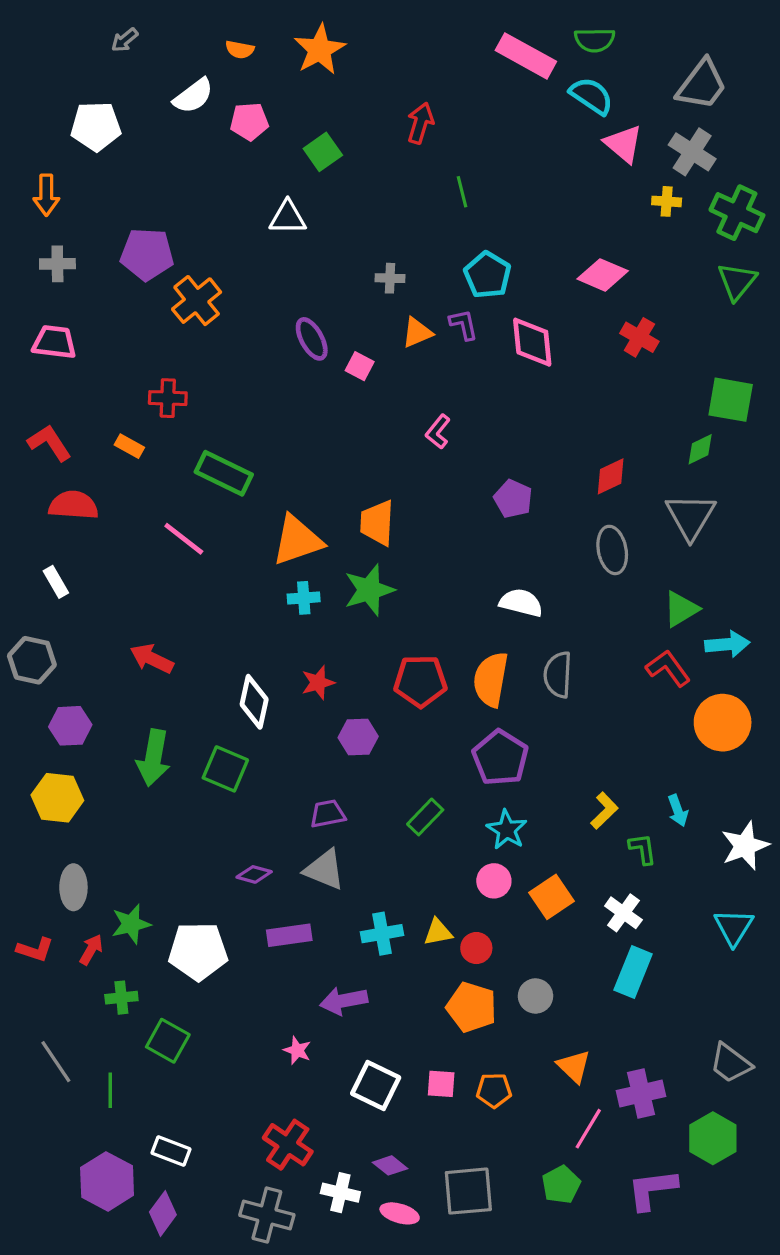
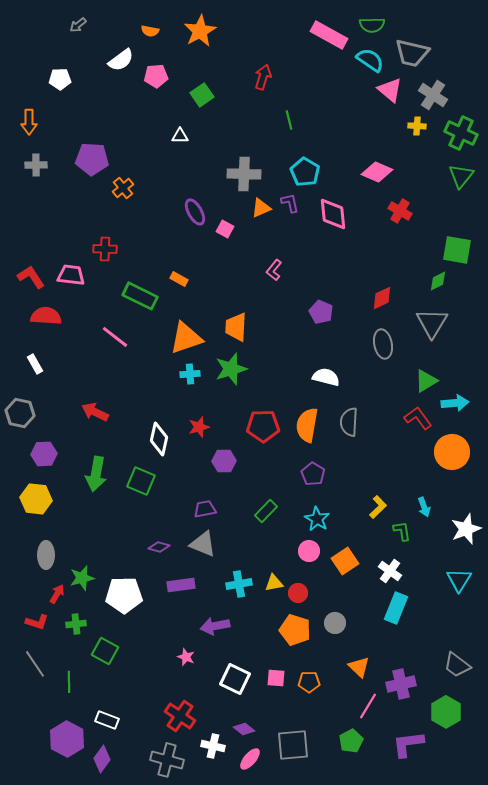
gray trapezoid: (702, 85) -> (412, 53), moved, turned 66
white pentagon: (96, 126) -> (60, 79), size x0.7
white triangle: (288, 217) -> (180, 136), size x0.7
gray cross: (390, 278) -> (244, 174), size x1.8
orange cross: (197, 301) -> (123, 188), size x0.7
pink trapezoid: (54, 342) -> (71, 275), moved
orange rectangle: (129, 446) -> (179, 279), moved
purple pentagon: (500, 758) -> (313, 474), size x0.7
red L-shape: (35, 950) -> (37, 622), moved
pink ellipse: (400, 1213) -> (250, 759), turned -65

